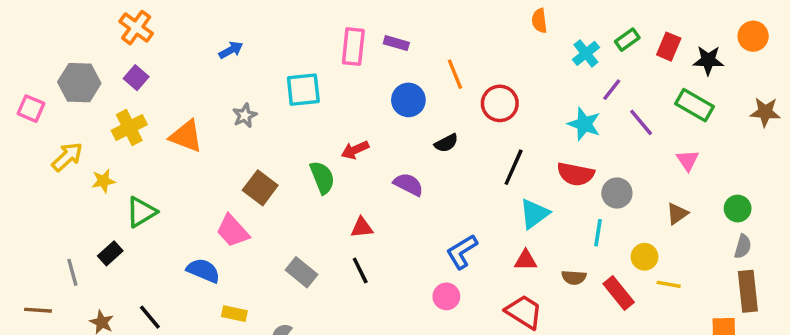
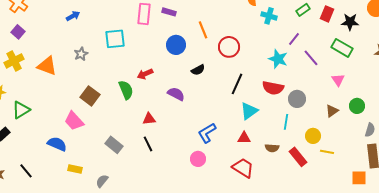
cyan cross: (586, 53) -> (269, 16), moved, turned -35
green circle: (738, 209) -> (357, 106), moved

